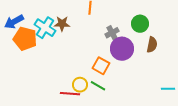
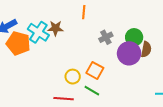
green circle: (140, 24) -> (134, 37), moved
purple circle: (122, 49) -> (129, 53), moved
yellow circle: (80, 85) -> (73, 77), moved

